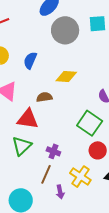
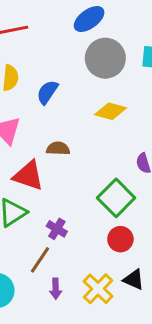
yellow diamond: (66, 76) -> (110, 111), moved
yellow cross: (80, 177) -> (98, 289), moved

